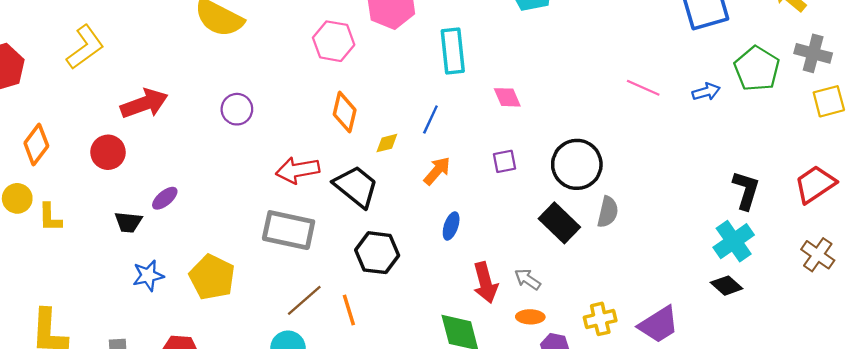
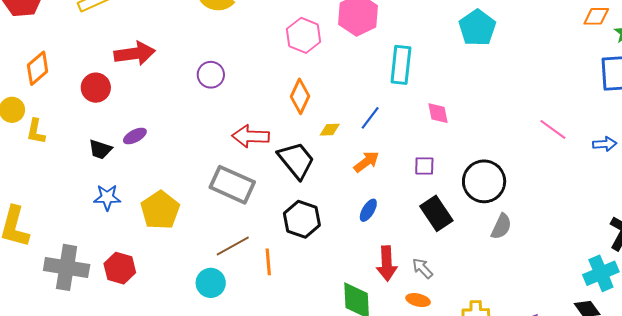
black rectangle: (559, 223) -> (436, 213), moved

